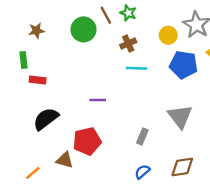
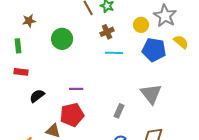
green circle: (84, 29) -> (62, 39), moved
red rectangle: (38, 80) -> (21, 72), moved
purple line: (98, 100) -> (76, 89), moved
black semicircle: (46, 119) -> (37, 96), size x0.7

